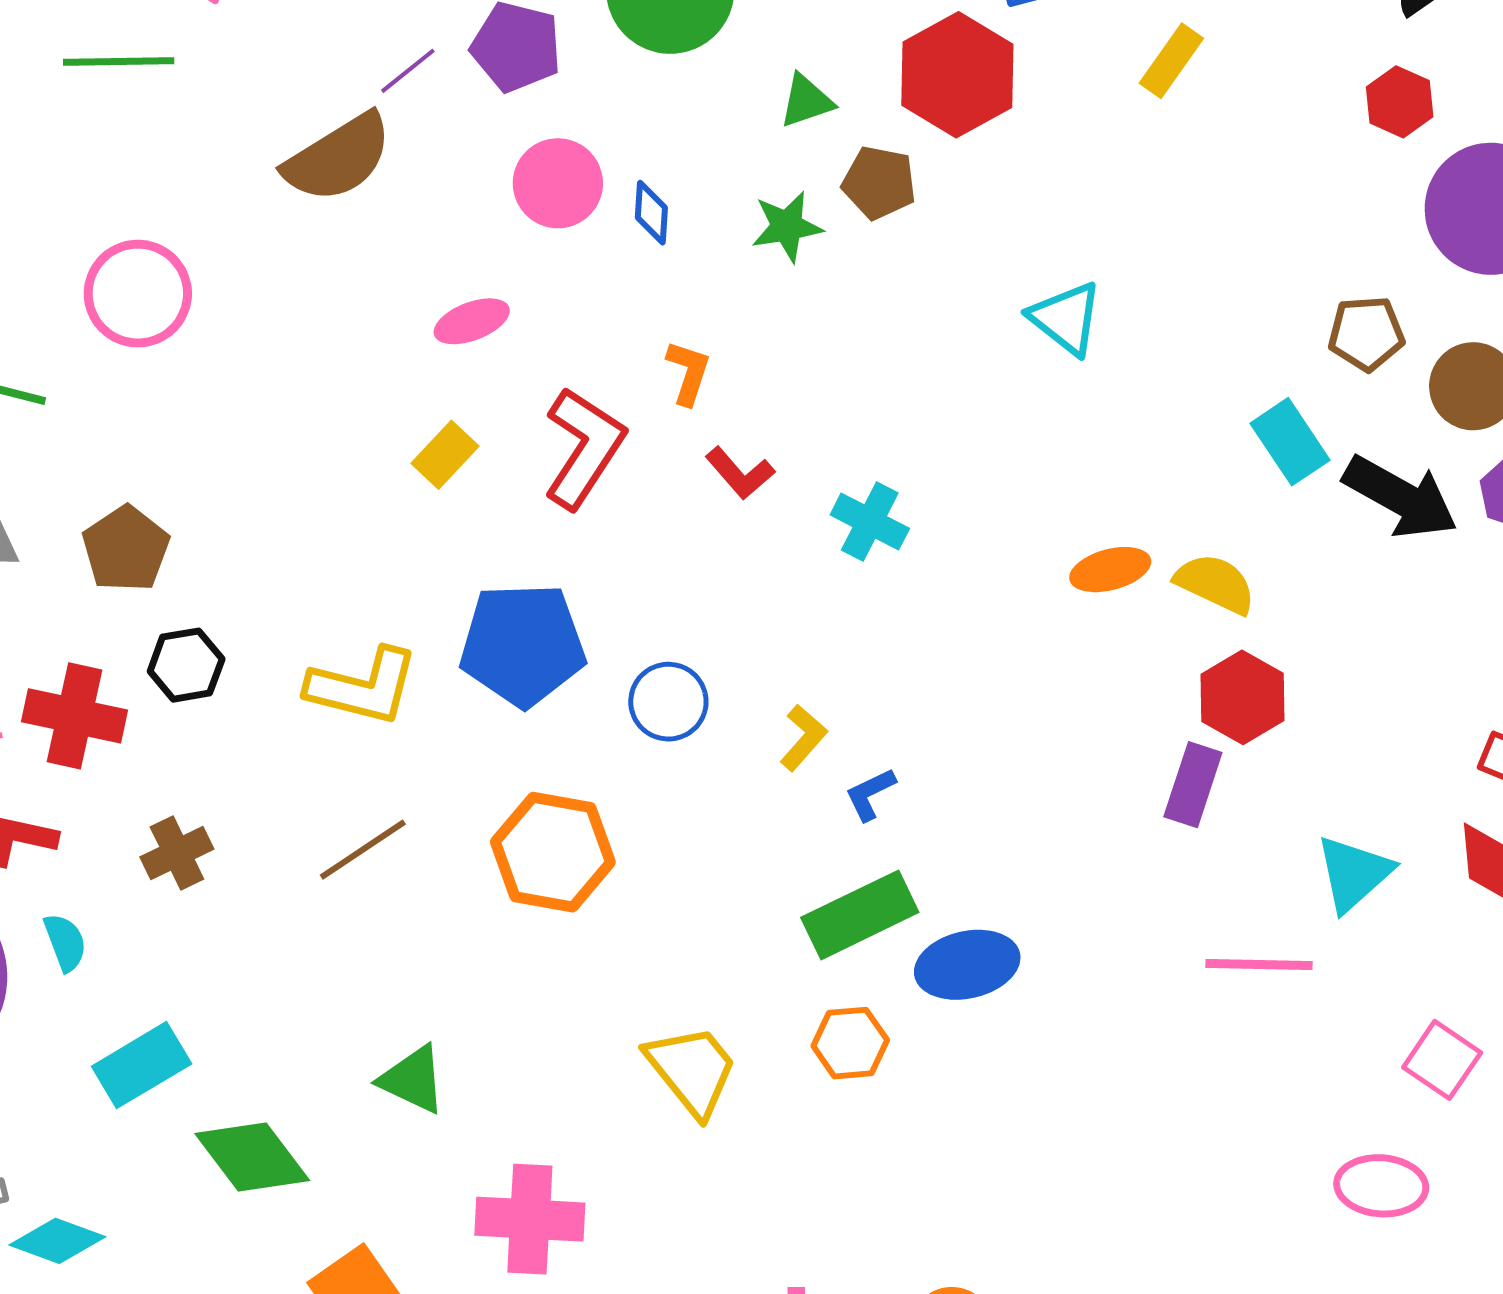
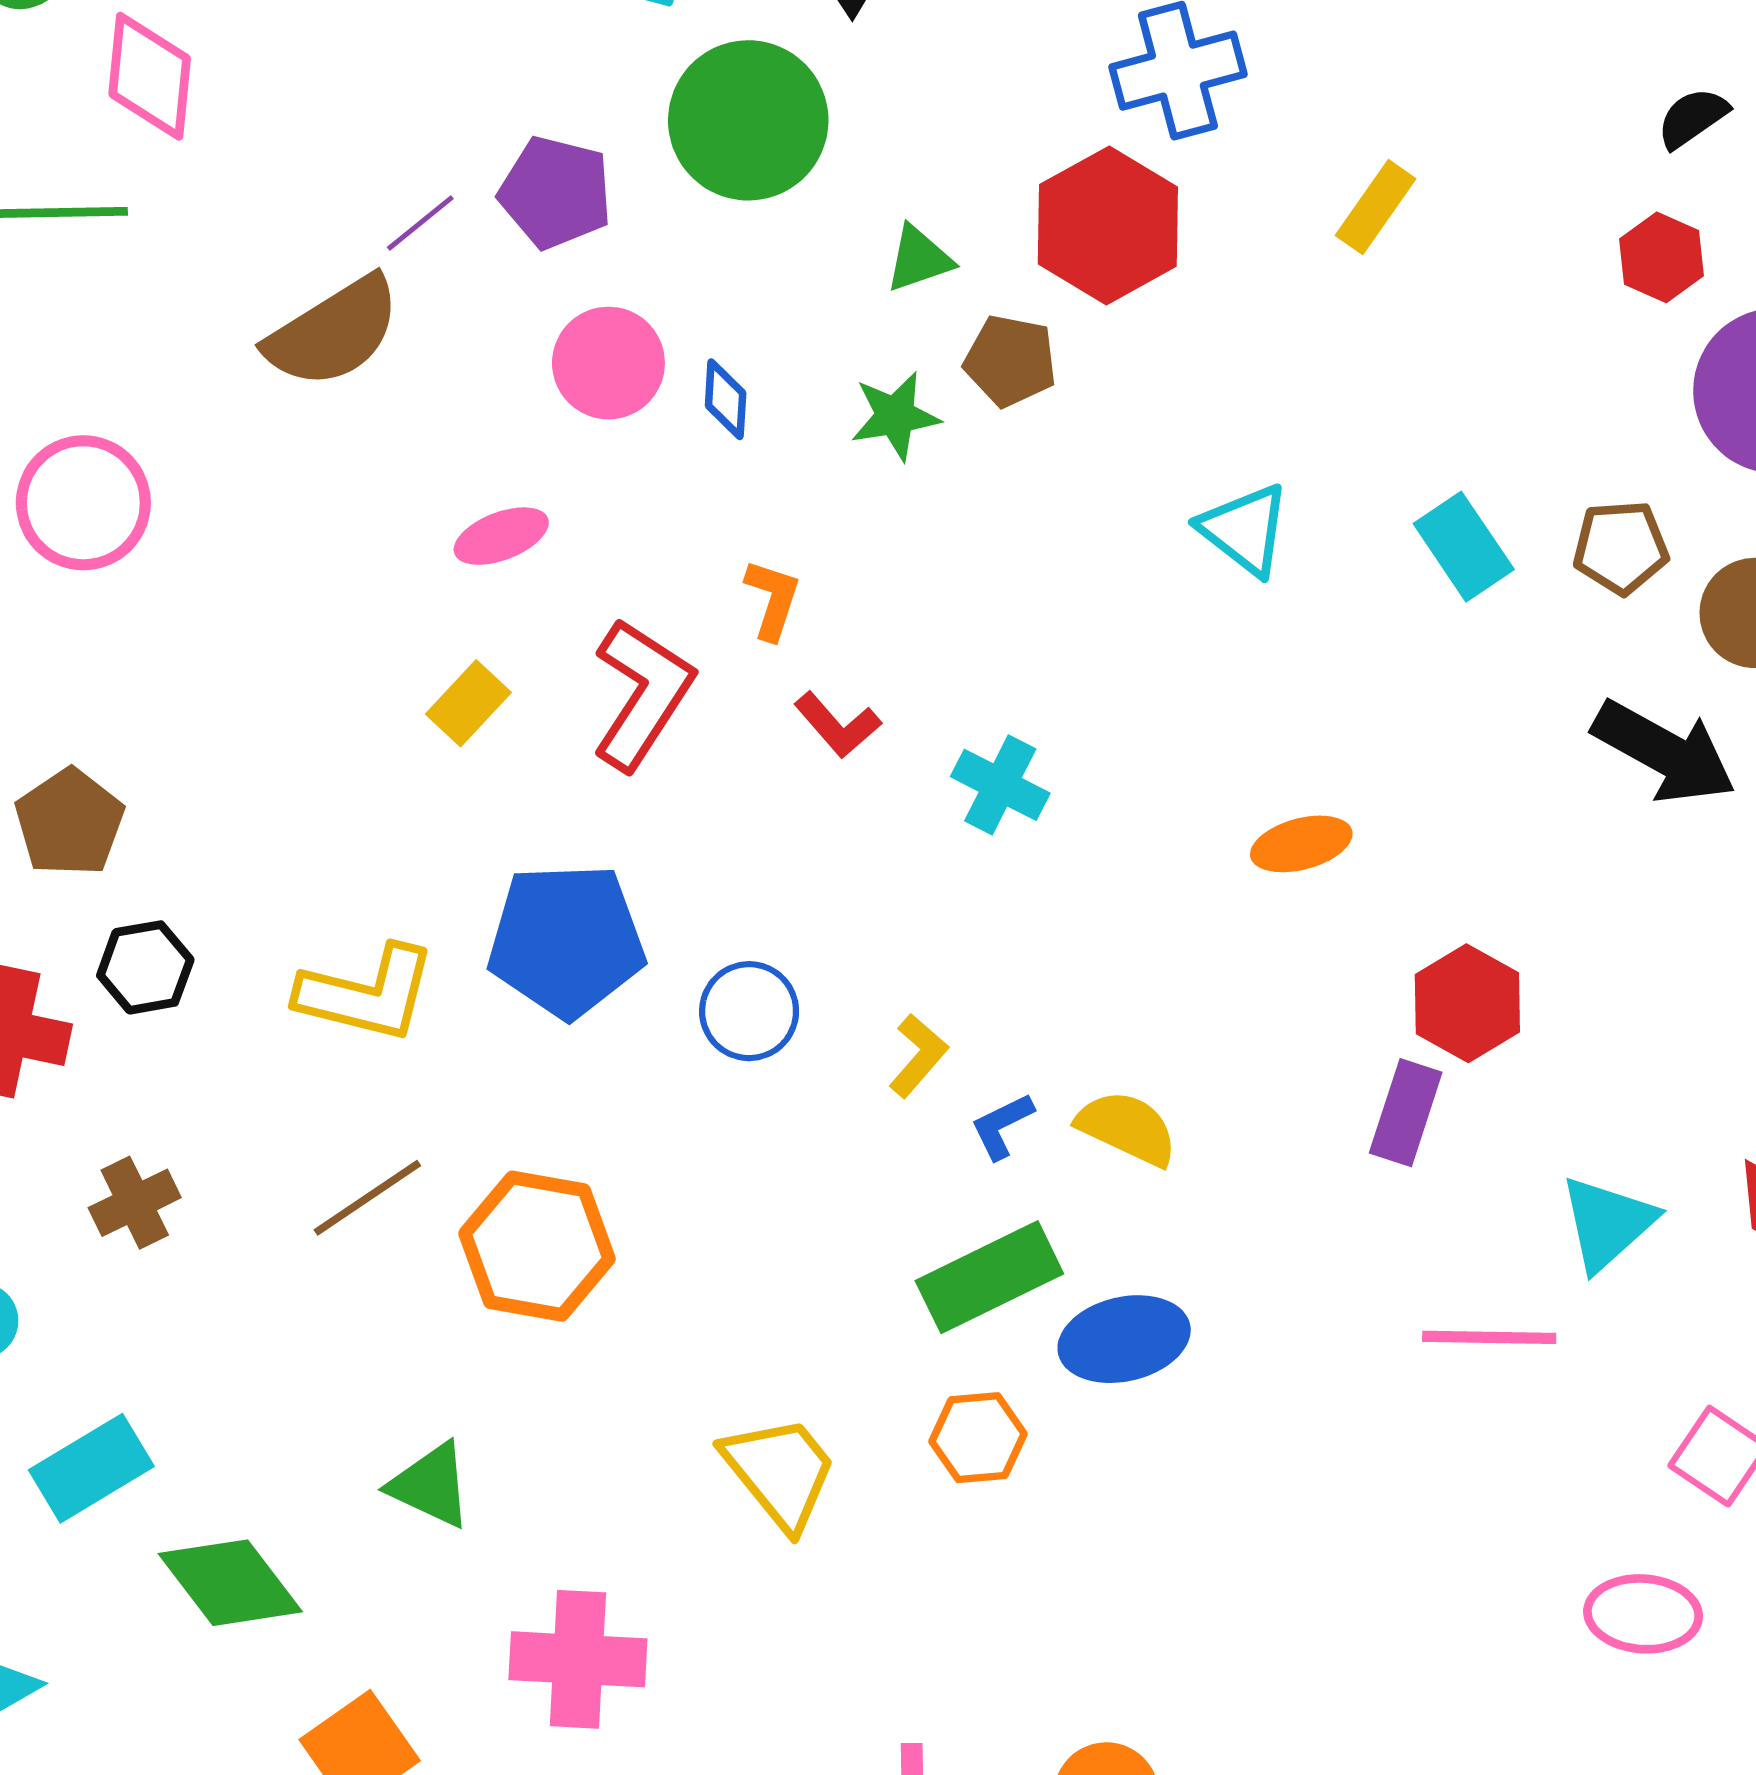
cyan rectangle: (1290, 442) -> (1464, 547), moved
yellow semicircle: (1215, 584) -> (1127, 1128), moved
orange hexagon: (553, 852) -> (537, 1246), moved

